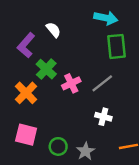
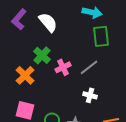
white semicircle: (53, 30) -> (48, 22), size x1.5
purple L-shape: (26, 45) -> (19, 19), moved

